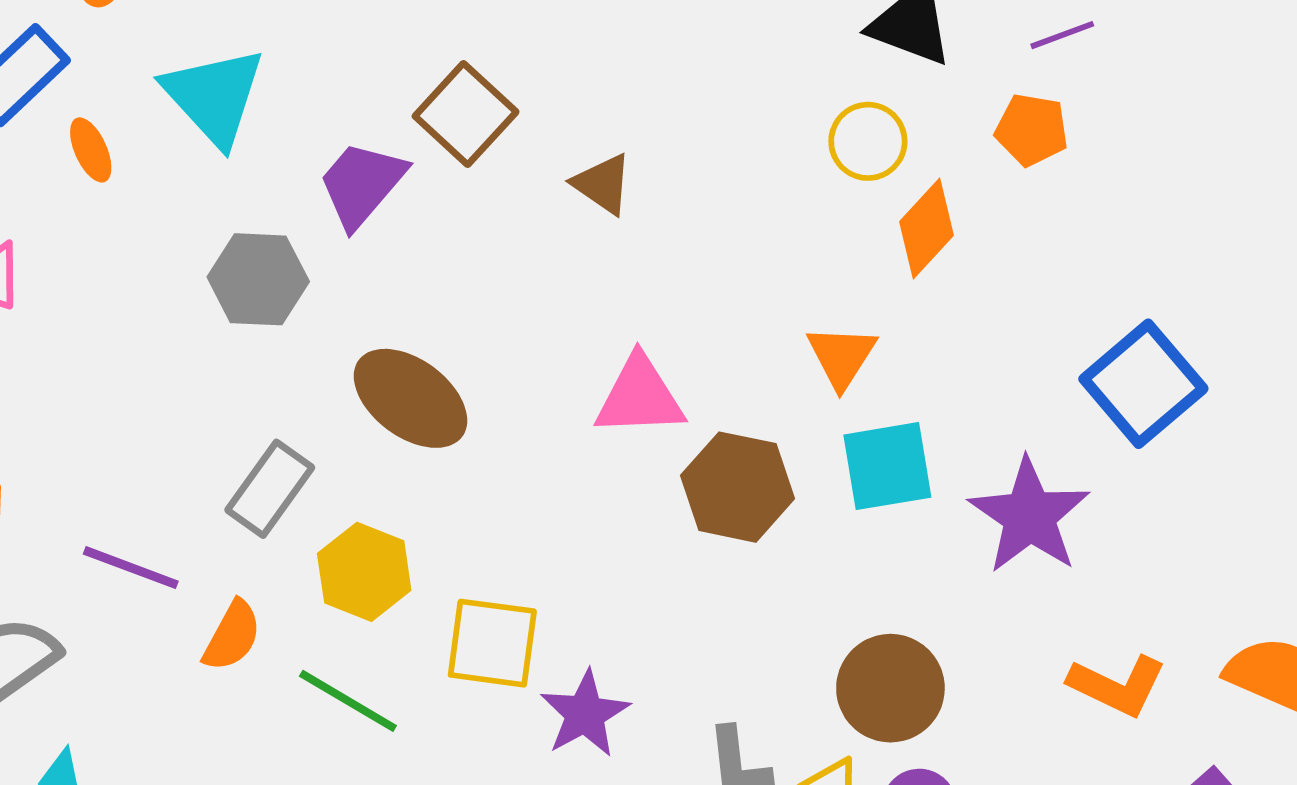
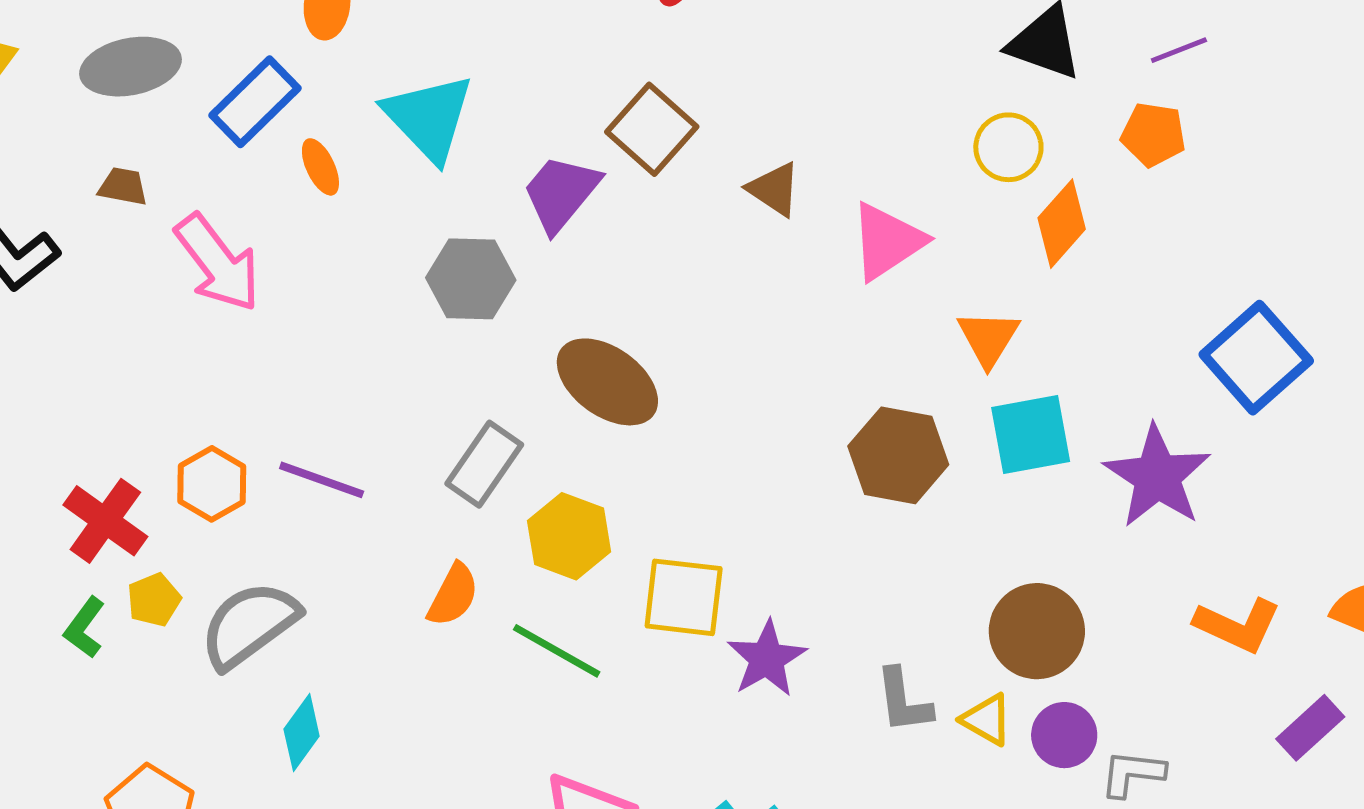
pink triangle: (640, 396) -> (887, 241), moved, turned -30
purple line: (131, 568) -> (322, 480), moved

